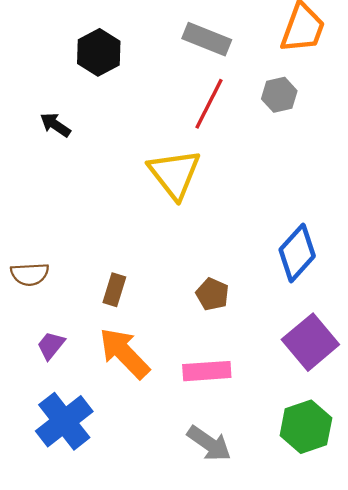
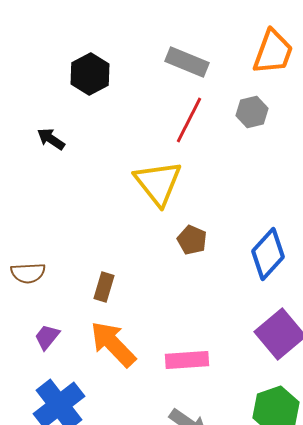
brown pentagon: (212, 294) -> (192, 240), moved

